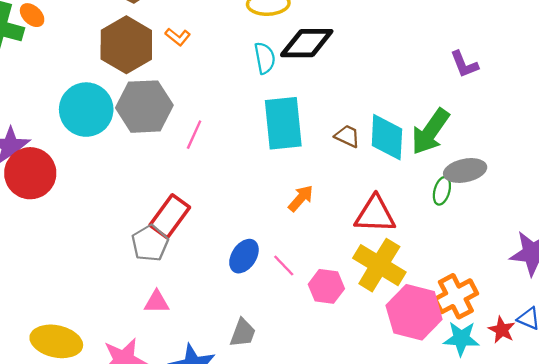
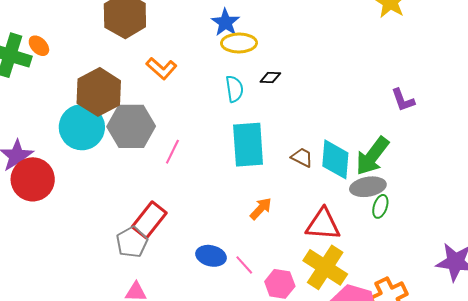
orange L-shape: (178, 37) -> (161, 68), size x1.4
black diamond: (307, 43) -> (270, 78), size x0.5
brown hexagon: (126, 45) -> (99, 92), moved
gray ellipse: (465, 170) -> (368, 187), moved
blue ellipse: (244, 256) -> (211, 256), turned 68

